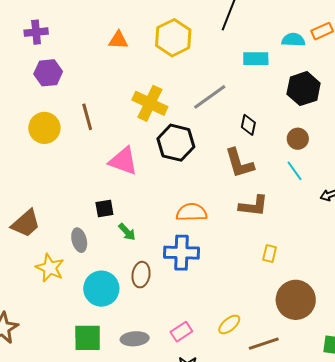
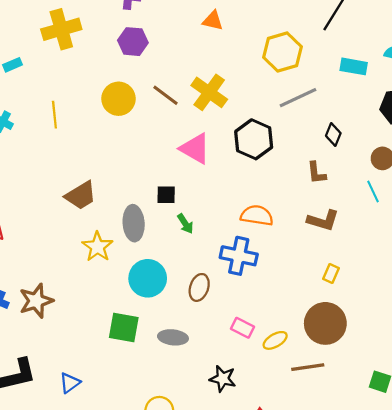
yellow hexagon: (173, 38) -> (282, 52), moved
yellow cross: (150, 103) -> (209, 92), moved
brown line: (87, 117) -> (166, 95), turned -48
brown L-shape: (239, 163) -> (316, 173), size x0.7
gray ellipse: (79, 240) -> (134, 223), size x1.4
brown ellipse: (141, 275) -> (199, 287), moved
brown circle: (296, 300) -> (325, 323), moved
pink rectangle: (181, 332) -> (243, 328), moved, turned 50

